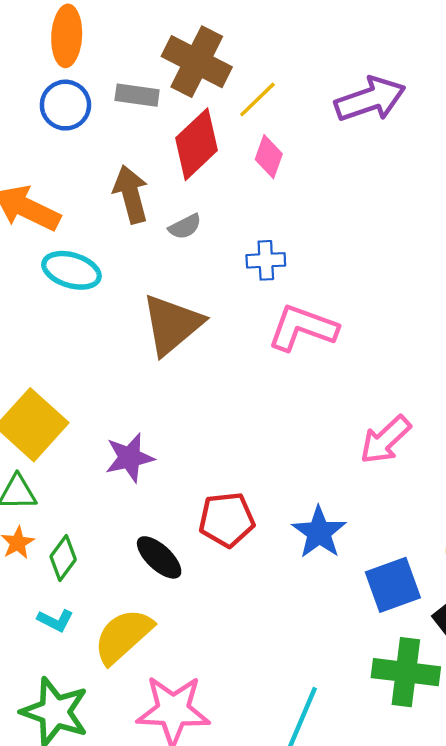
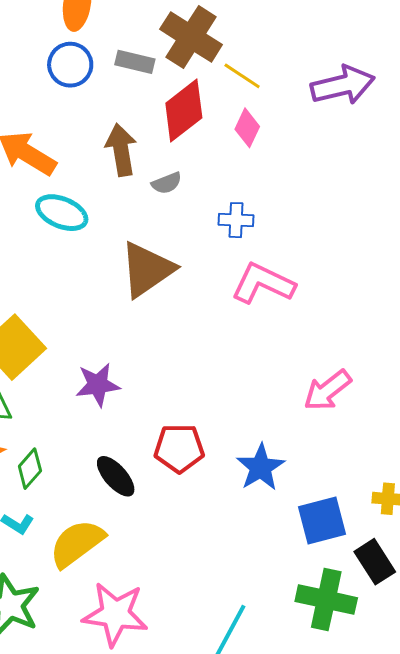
yellow line: (257, 99) -> (242, 76), turned 72

